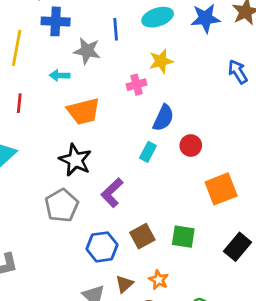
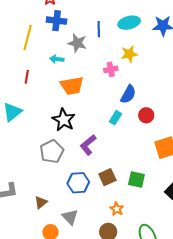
brown triangle: (124, 284) -> (41, 202), moved

